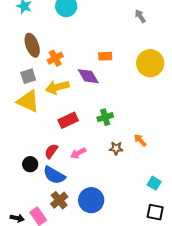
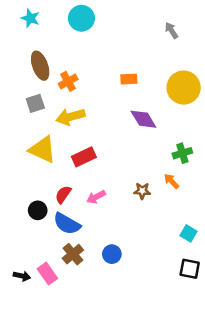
purple diamond: (88, 76) -> (143, 119), moved
yellow triangle: (28, 101) -> (43, 150), moved
green cross: (105, 117) -> (182, 153), moved
blue circle: (91, 200) -> (112, 254), size x0.6

